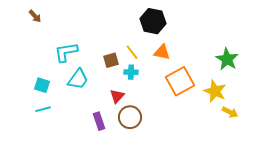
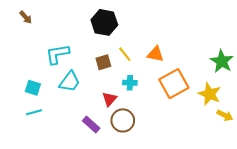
black hexagon: (153, 21) -> (104, 22), moved
cyan cross: (131, 72) -> (130, 83), moved
purple rectangle: (99, 121) -> (91, 125), turned -30

